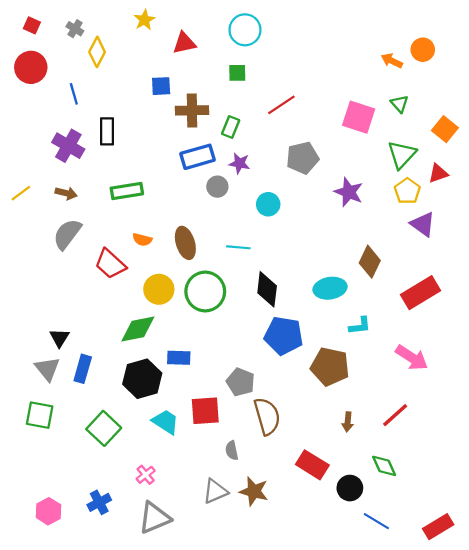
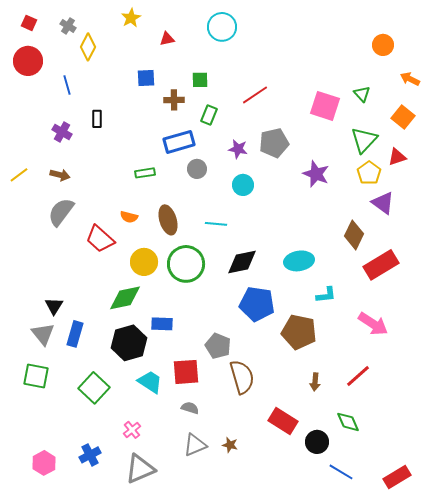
red triangle: (184, 43) -> (167, 39), size x0.7
orange arrow: (392, 61) -> (410, 79), moved
green square: (237, 73) -> (200, 80), moved
brown cross: (192, 110) -> (174, 100), size x0.7
black rectangle: (107, 131) -> (97, 119), size x0.7
purple cross: (68, 146) -> (62, 132), size x0.7
purple star: (239, 163) -> (238, 149), moved
green rectangle: (127, 191) -> (145, 173), moved, size x0.7
brown diamond: (370, 262) -> (354, 235), moved
black diamond: (267, 289) -> (242, 262), turned 72
gray semicircle: (232, 450) -> (190, 408), moved, turned 120
brown star: (254, 491) -> (230, 445), size x0.6

